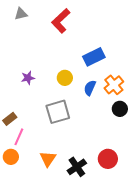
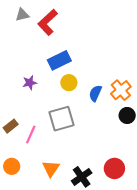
red L-shape: (61, 21) -> (48, 22), moved
blue rectangle: (94, 57) -> (59, 60), moved
pink line: (19, 137) -> (31, 135), moved

